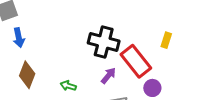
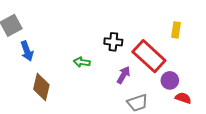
black cross: (104, 42) -> (113, 42), size x0.6
green arrow: (68, 86) -> (82, 62), moved

